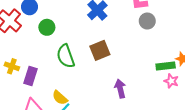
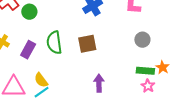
gray circle: (147, 21) -> (142, 40), moved
green circle: (47, 27) -> (29, 12), moved
purple rectangle: (31, 76) -> (28, 50), moved

